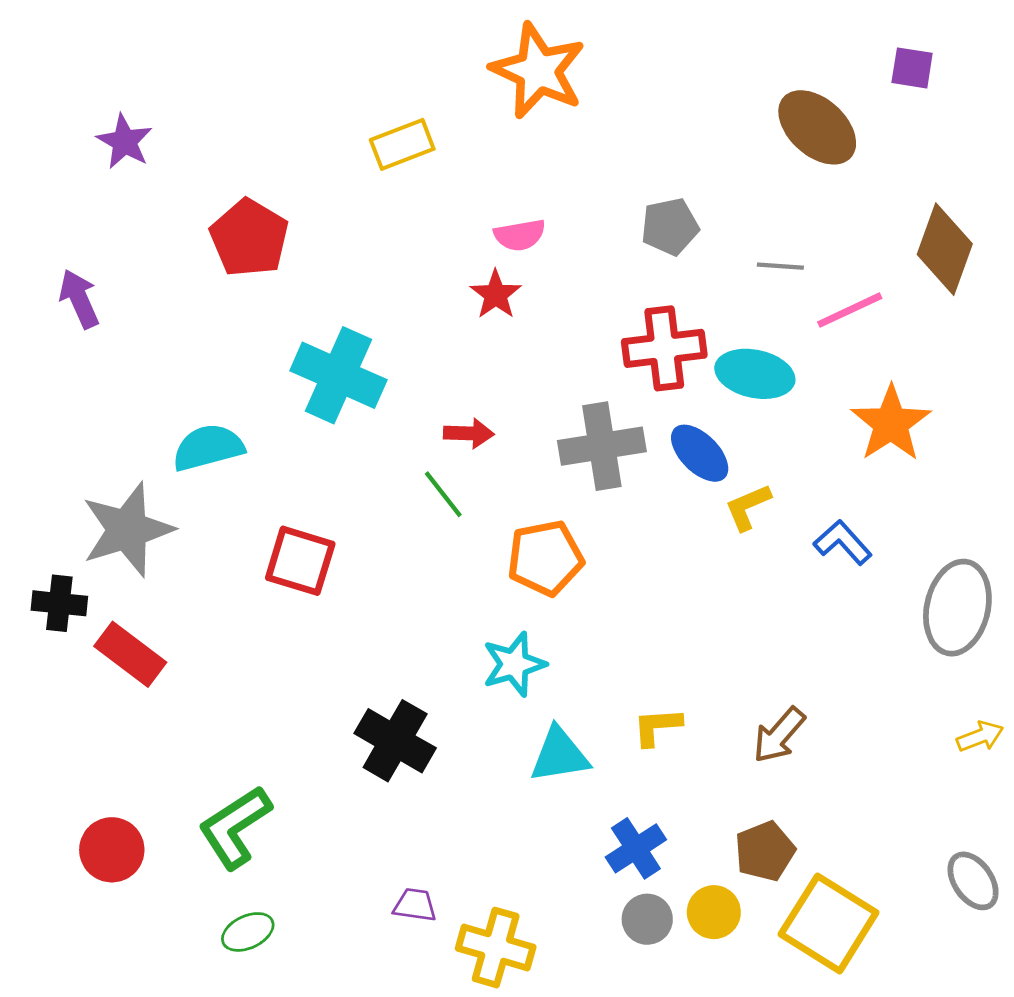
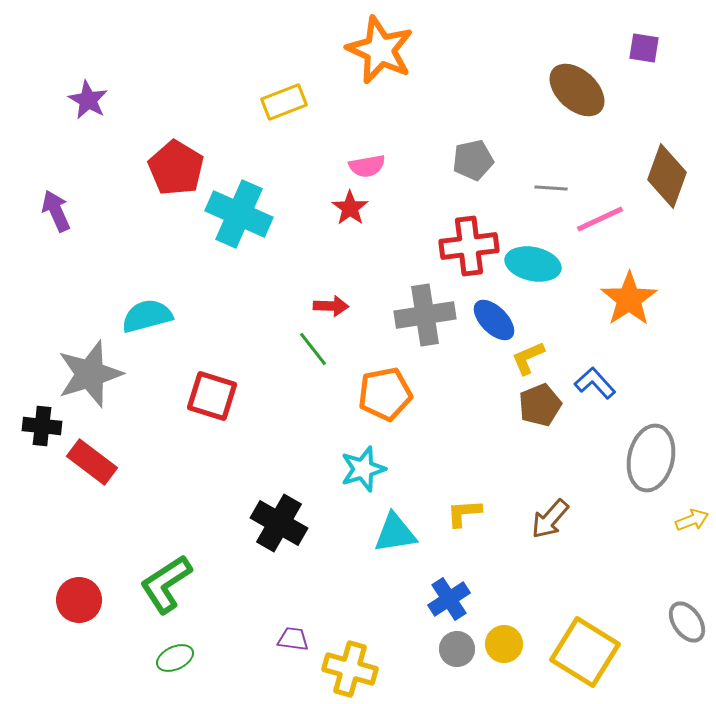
cyan cross: (338, 375) -> (239, 214), moved
gray ellipse: (957, 608) -> (651, 458), moved
brown pentagon: (765, 851) -> (540, 405), moved

